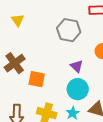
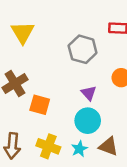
yellow triangle: (18, 20) -> (23, 32), size x1.5

